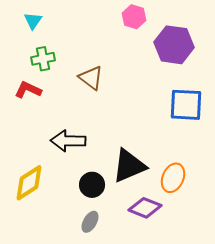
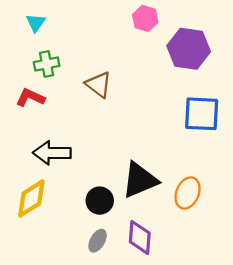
black arrow: (68, 141) -> (52, 153), moved
purple diamond: (145, 208) -> (140, 237), moved, turned 72

